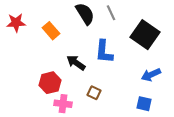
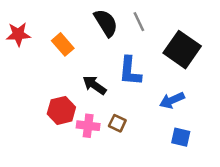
blue arrow: (151, 75) -> (172, 100), moved
pink cross: (63, 104) -> (88, 126), moved

